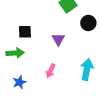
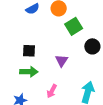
green arrow: (15, 53) -> (29, 72), moved

